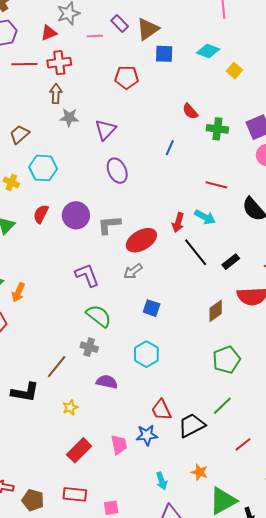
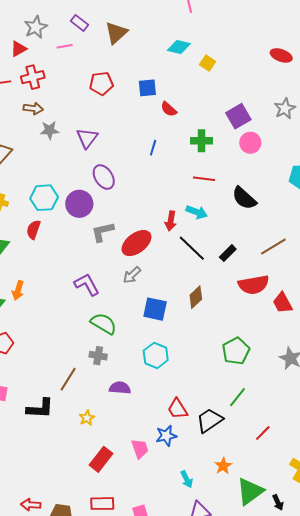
purple rectangle: (120, 24) -> (79, 23), moved
blue square: (164, 54) -> (147, 88), moved
brown arrow: (56, 94) -> (33, 108), turned 102
green cross: (217, 129) -> (202, 141), moved
cyan hexagon: (43, 168) -> (44, 198), moved
purple circle: (76, 215) -> (79, 204), moved
orange arrow: (18, 292) -> (18, 290), moved
blue square: (152, 308) -> (155, 309), size x1.4
brown diamond: (216, 311) -> (196, 297), moved
orange star: (199, 472) -> (223, 466), turned 30

